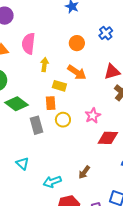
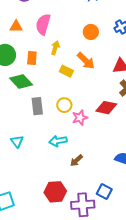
orange rectangle: (51, 103) -> (32, 58), moved
pink star: (93, 116) -> (80, 118), moved
red diamond: (108, 138) -> (106, 108), moved
cyan arrow: (52, 182) -> (58, 141), moved

